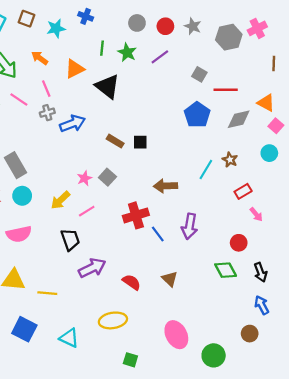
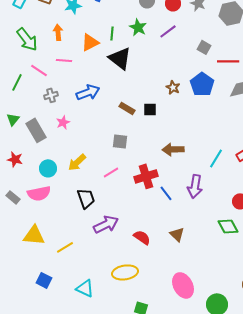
green line: (102, 48) -> (112, 33), moved
orange arrow: (40, 58) -> (58, 32), turned 49
pink line: (46, 89) -> (64, 60), turned -63
gray cross: (47, 113) -> (51, 95), moved
brown star: (230, 160) -> (173, 87), moved
cyan line: (206, 170) -> (216, 158), moved
gray square: (107, 177) -> (120, 141), turned -35
pink star: (84, 178) -> (63, 122), moved
cyan circle: (22, 196) -> (48, 168), moved
pink line: (87, 211) -> (111, 172), moved
yellow line: (47, 293) -> (65, 247), turned -36
blue square: (24, 329) -> (44, 280), size x0.7

